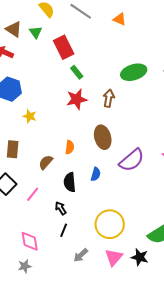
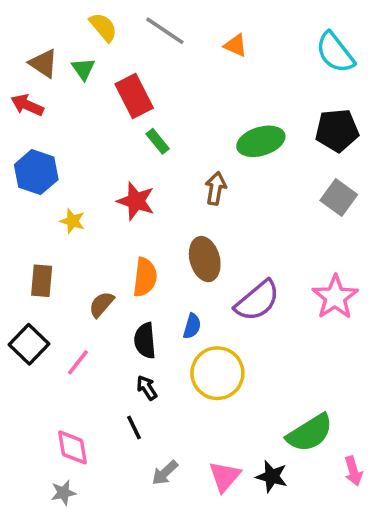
red star: (77, 99) -> (136, 201), moved, turned 30
orange semicircle: (70, 147) -> (145, 277), size x1.5
black arrow: (61, 208) -> (147, 388), moved
yellow circle: (110, 224) -> (217, 373), moved
black line: (64, 230) -> (134, 428), turned -48

